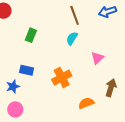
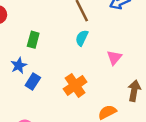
blue rectangle: (27, 70) -> (33, 82), turned -64
blue star: (13, 87) -> (19, 65), moved

